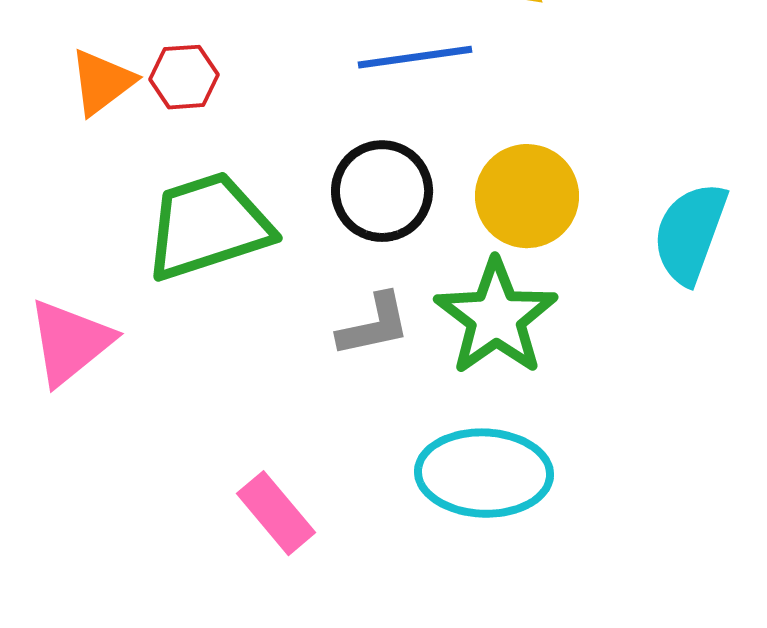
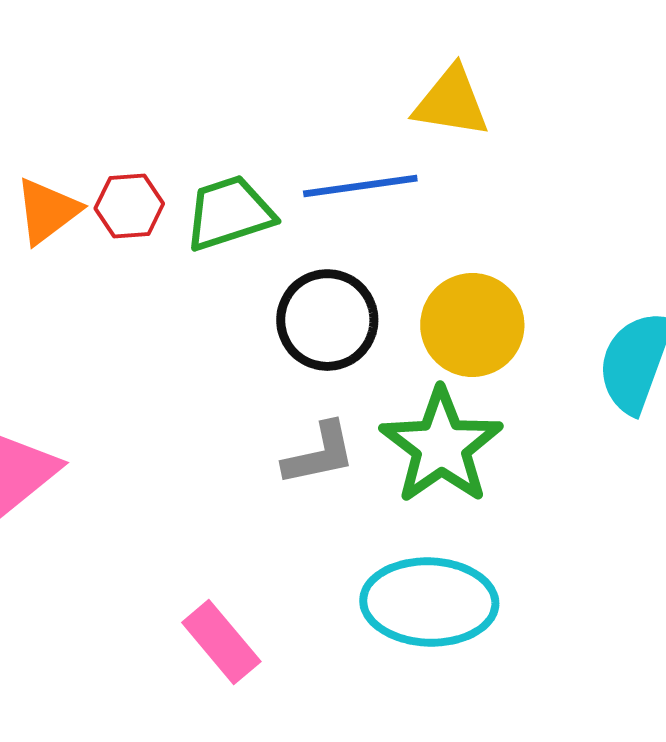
green trapezoid: (208, 226) -> (229, 213), moved, size x0.7

